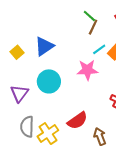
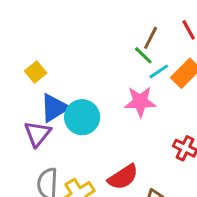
green line: (89, 16) -> (143, 55), moved
blue triangle: (44, 46) -> (54, 108), moved

